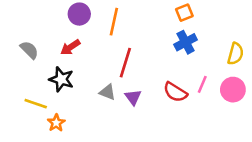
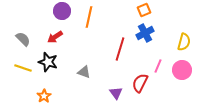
red line: (125, 63) -> (120, 49), moved
red semicircle: (175, 92) -> (140, 83), moved, turned 84
purple triangle: (133, 97) -> (116, 93), moved
yellow line: (36, 104) -> (23, 68), moved

